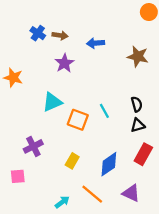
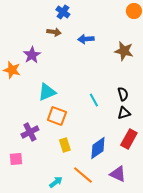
blue cross: (38, 33) -> (63, 12), moved
purple star: (64, 63) -> (32, 55), moved
orange square: (78, 120) -> (57, 116), moved
yellow rectangle: (72, 161) -> (65, 145), turned -48

